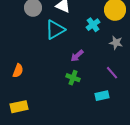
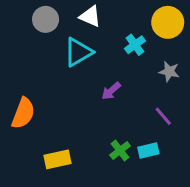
orange semicircle: (18, 71) -> (23, 113), size x1.5
green cross: (73, 78) -> (120, 150), moved, turned 32
yellow rectangle: (19, 107) -> (57, 159), moved

